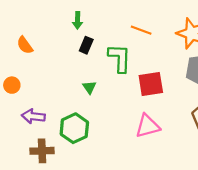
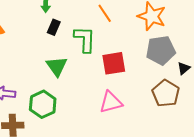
orange line: (141, 30) -> (105, 13), turned 36
green triangle: (89, 87) -> (57, 66), size x1.6

